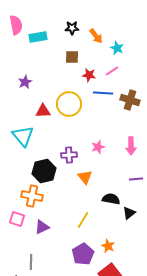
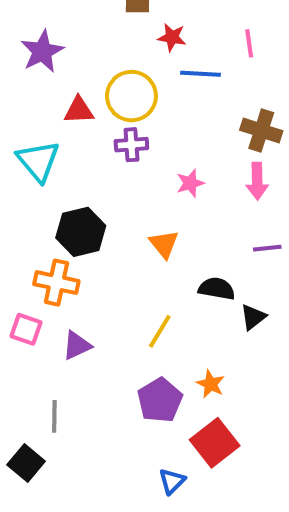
pink line: (112, 71) -> (249, 43), moved, turned -64
purple star: (25, 82) -> (42, 51), size x1.5
brown cross: (130, 100) -> (261, 130), moved
purple cross: (69, 155) -> (131, 145), moved

